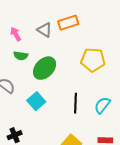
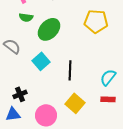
black line: (75, 103) -> (70, 70), moved
cyan semicircle: (102, 105) -> (108, 77), moved

